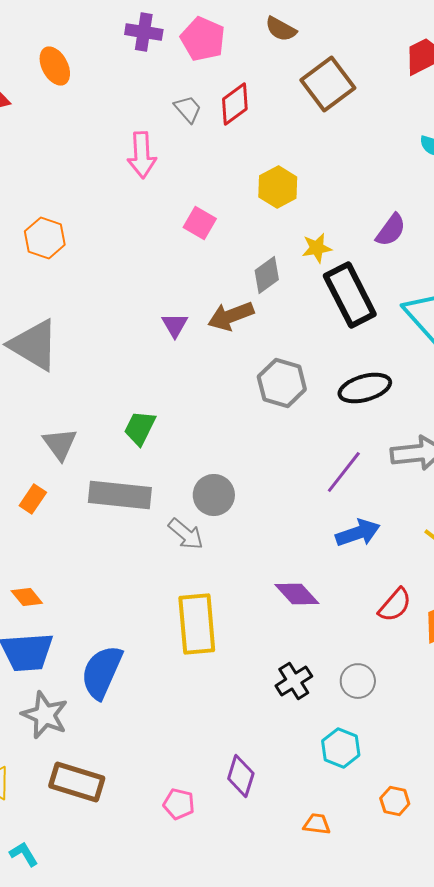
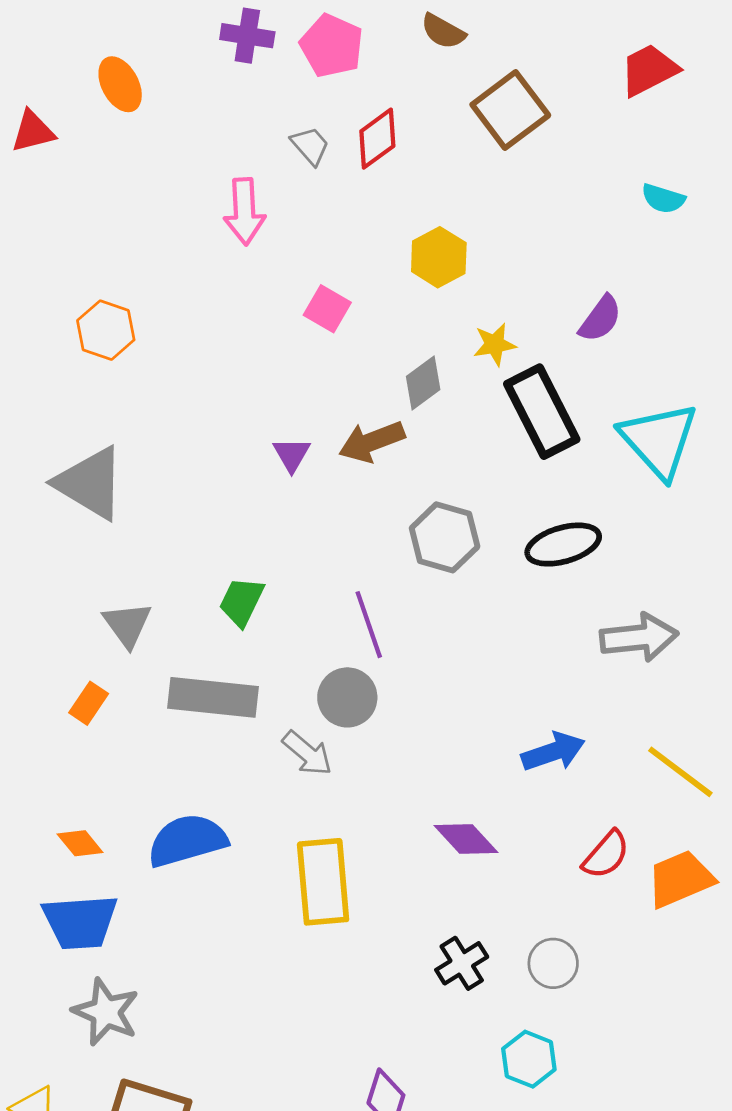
purple line: (344, 472) -> (369, 625), moved, turned -57
blue semicircle: (102, 672) -> (187, 840), moved, turned 50

